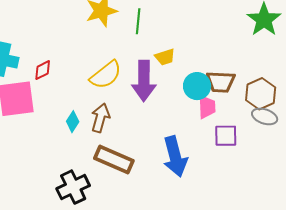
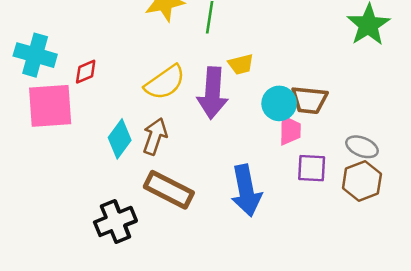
brown hexagon: (261, 94) -> (362, 181), moved
cyan diamond: (73, 122) -> (120, 139), size x1.4

